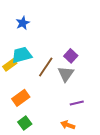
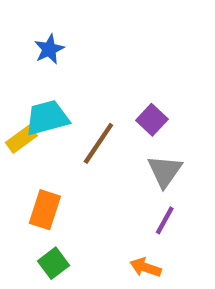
gray triangle: (66, 74) -> (165, 171), moved
orange rectangle: (21, 98) -> (45, 210), turned -36
purple line: (77, 103) -> (165, 220), turned -48

